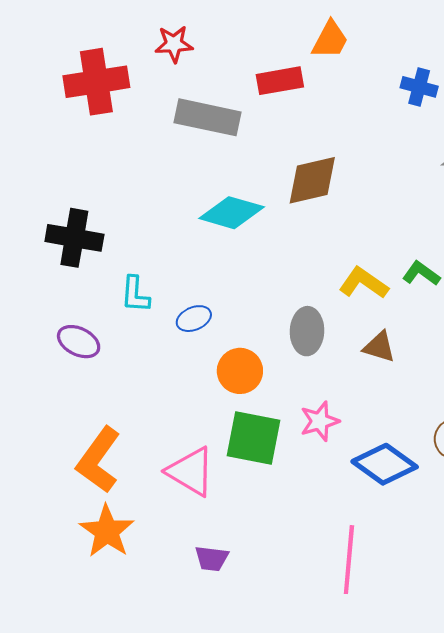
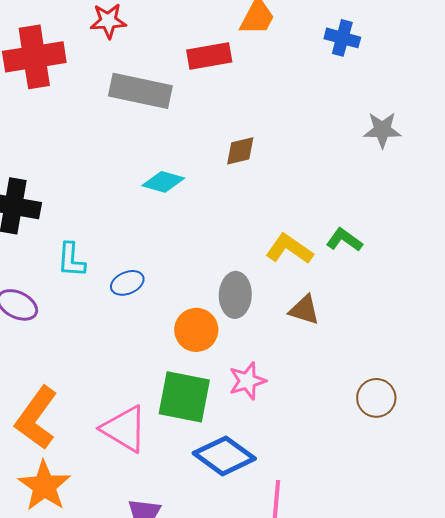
blue cross: (419, 87) -> (342, 38), moved
brown diamond: (312, 180) -> (240, 151), size x0.6
cyan diamond: (232, 213) -> (163, 182), size x0.7
orange circle: (240, 371) -> (196, 330), moved
blue diamond: (385, 464) -> (224, 456), moved

